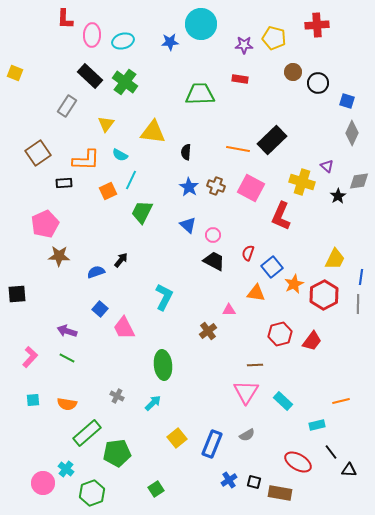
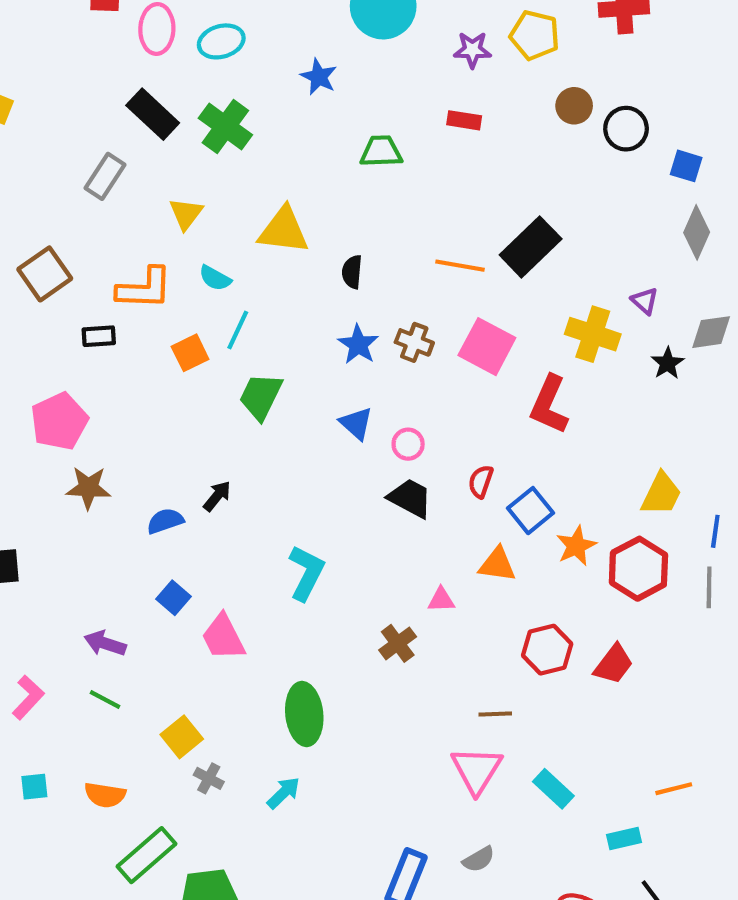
blue star: (170, 42) -> (319, 77), moved, turned 30
green trapezoid: (200, 94) -> (381, 151), size x0.7
yellow square: (177, 438) -> (182, 737), moved

